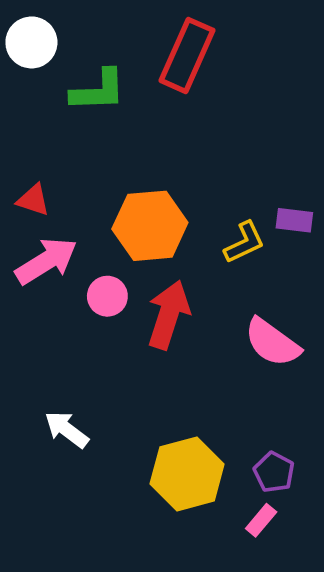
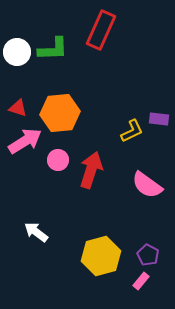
white circle: (31, 42) -> (17, 52), moved
orange hexagon: (150, 226) -> (60, 113), moved

